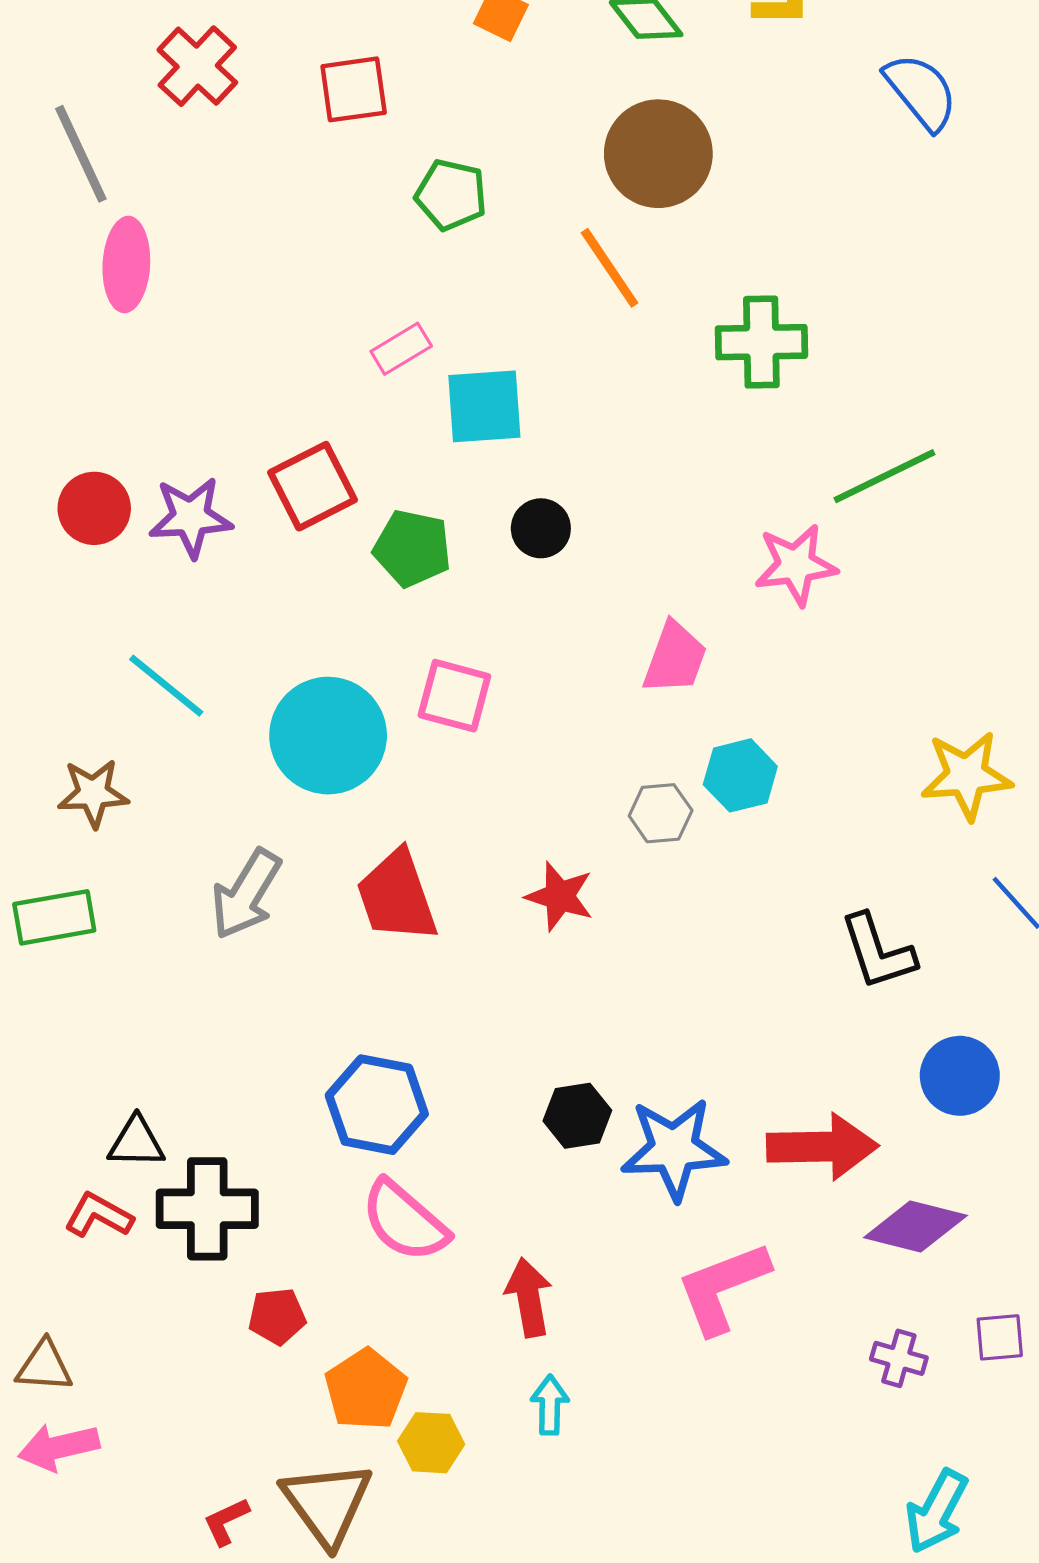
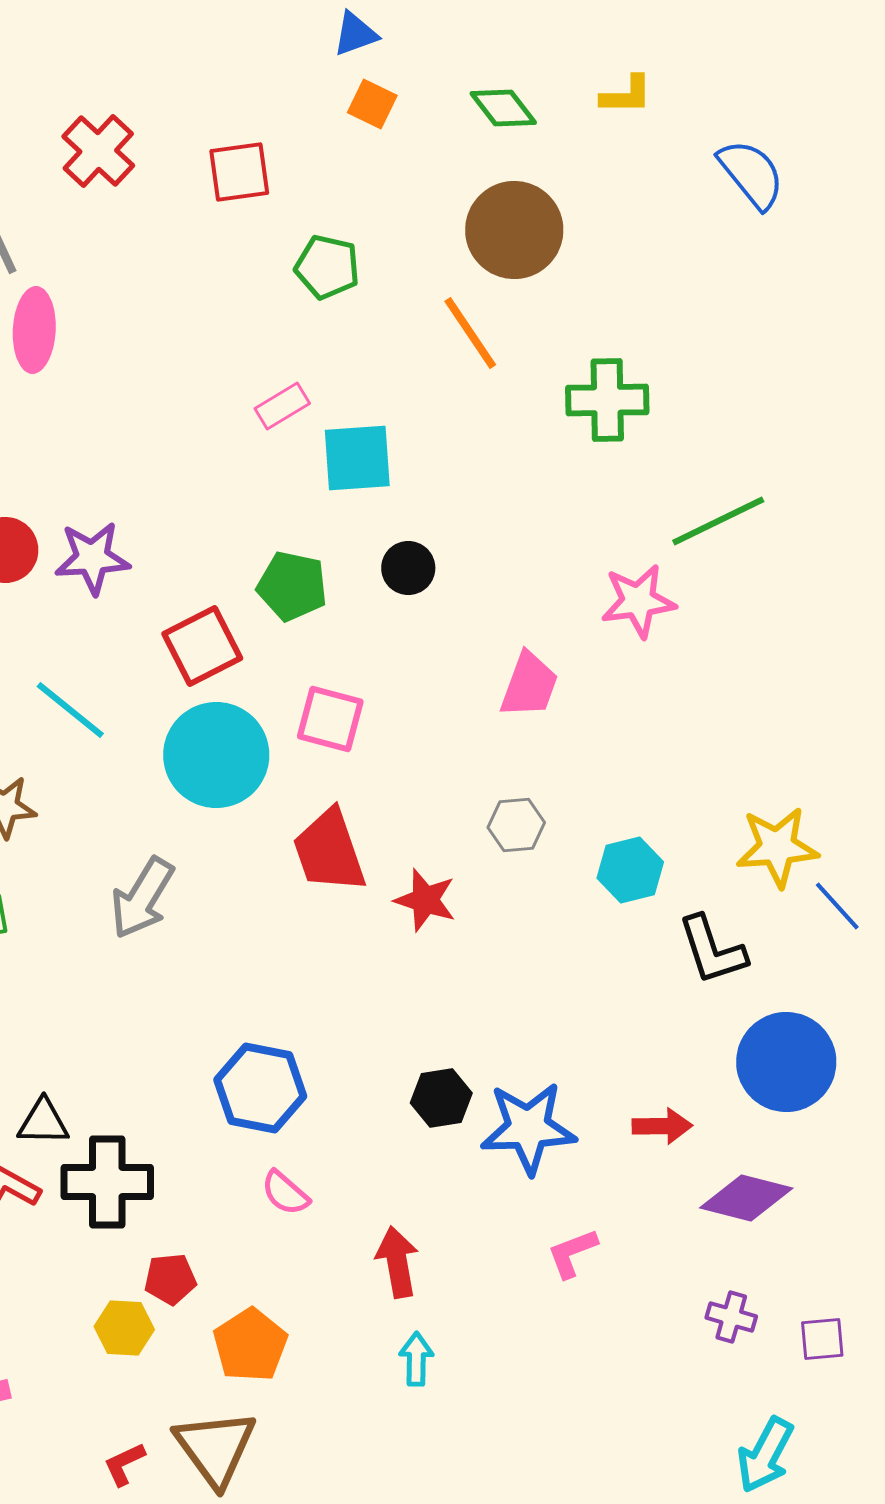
red square: (313, 486) -> (202, 646), moved
cyan hexagon: (740, 775) -> (630, 870), moved
yellow star: (966, 775) -> (777, 847), moved
red trapezoid: (397, 896) -> (329, 851), moved
blue circle: (960, 1076) -> (786, 1062), size x1.4
red arrow: (822, 1147) -> (662, 1126), size x0.6
pink semicircle: (405, 1221) -> (285, 1193), size x0.6
pink L-shape: (723, 1287) -> (572, 1253), size x0.6
purple square: (1000, 1337) -> (822, 1339), moved
yellow hexagon: (431, 1443) -> (124, 1328), moved

